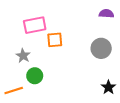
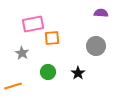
green circle: (35, 76) -> (48, 72), moved
black star: (108, 87) -> (78, 73), moved

